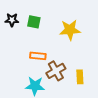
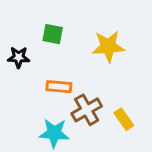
black star: (12, 20) -> (19, 57), moved
yellow rectangle: (80, 77) -> (124, 119), turned -32

